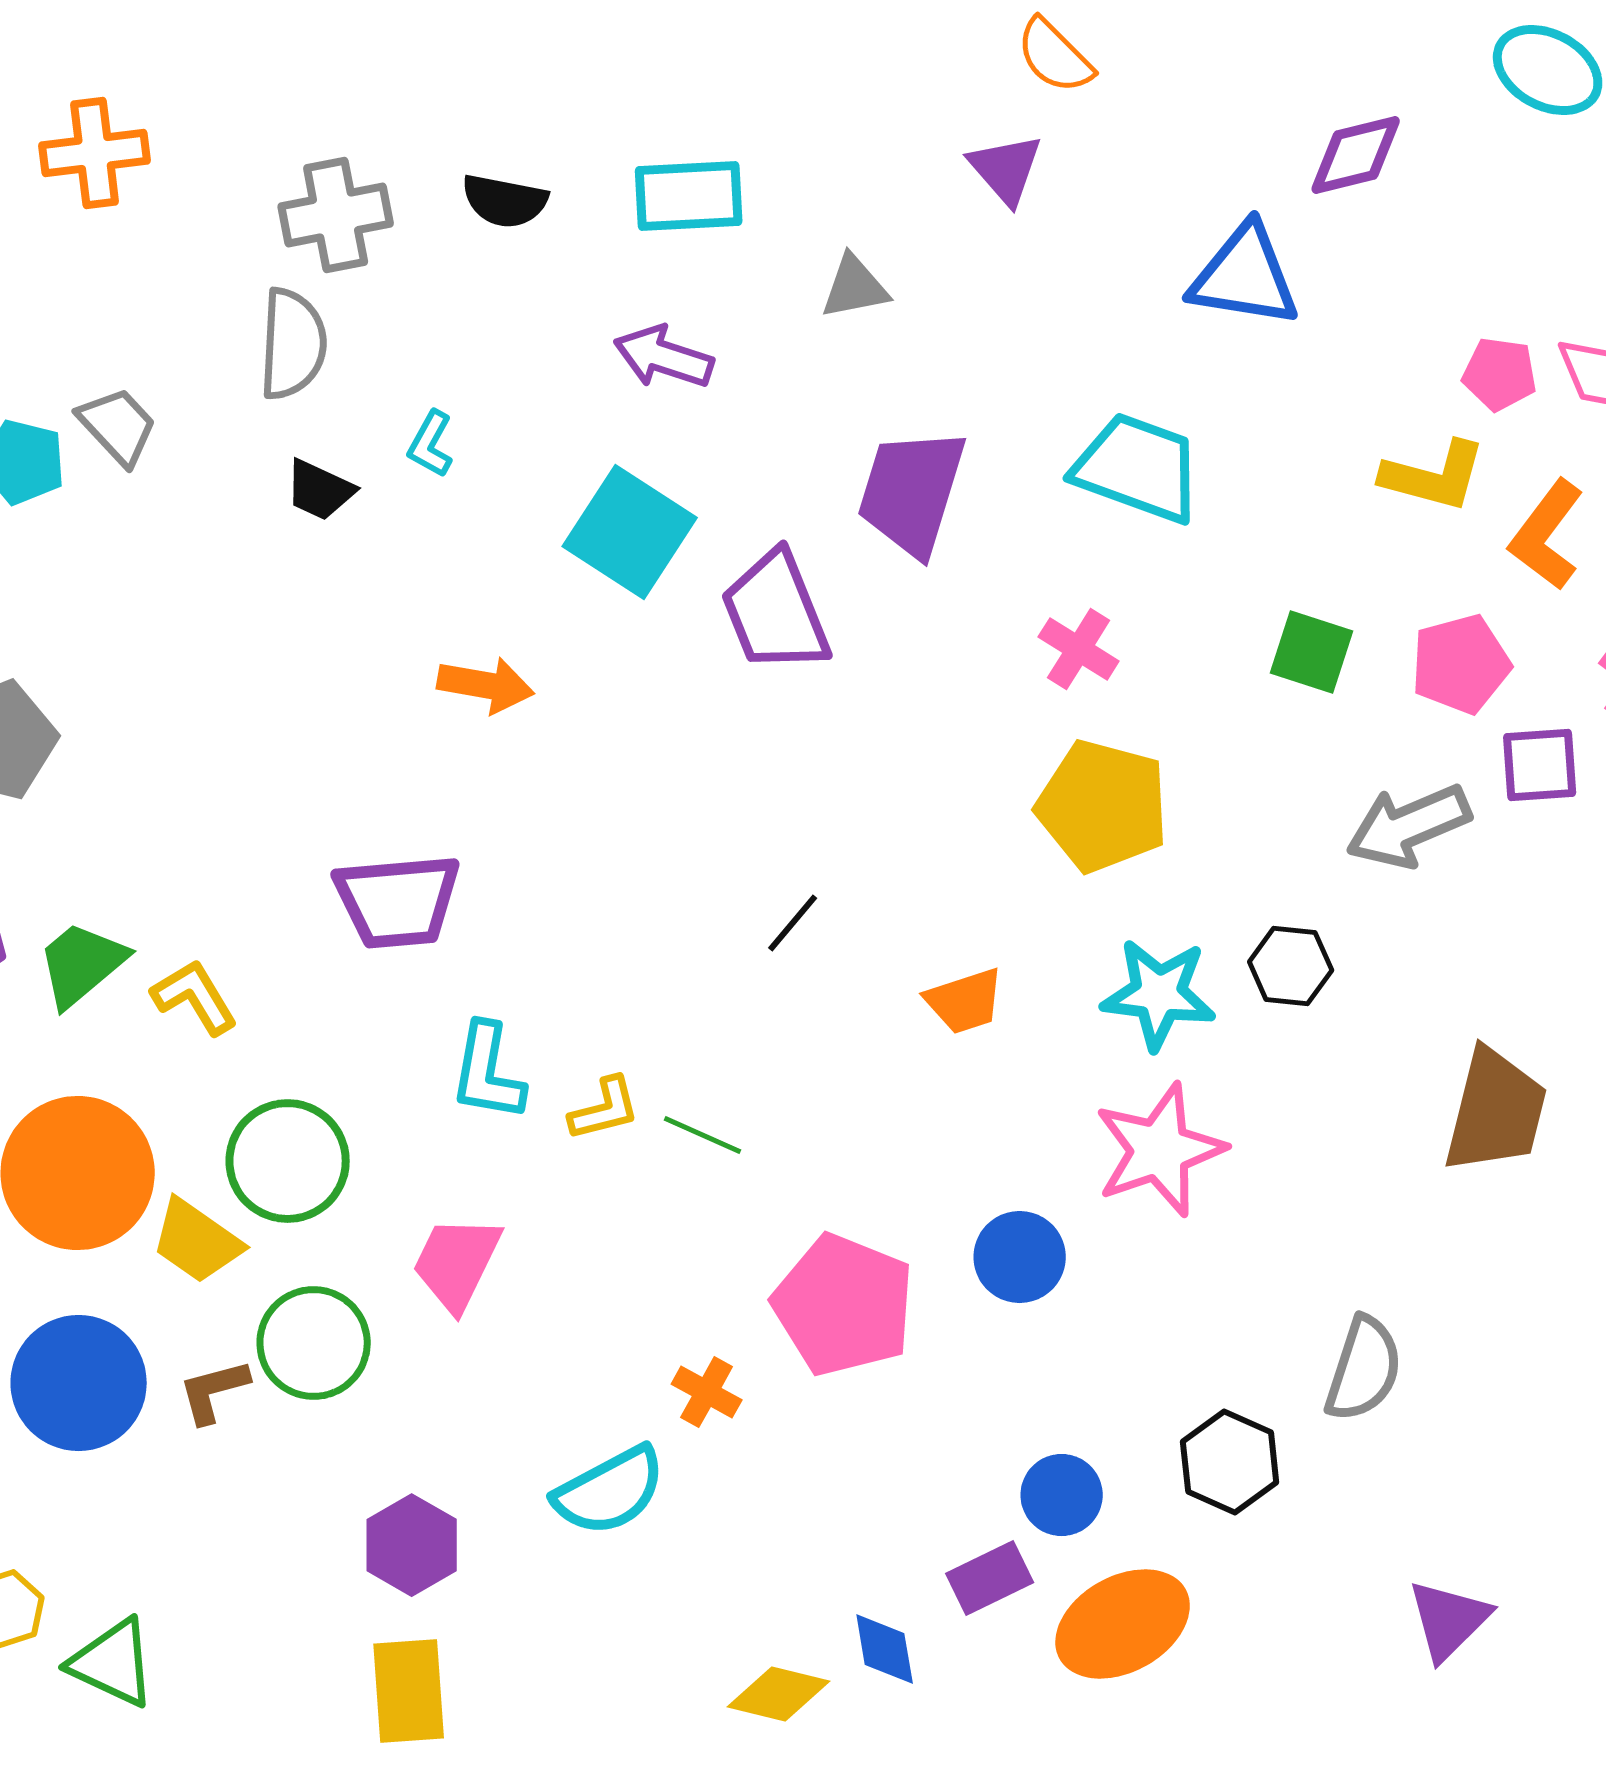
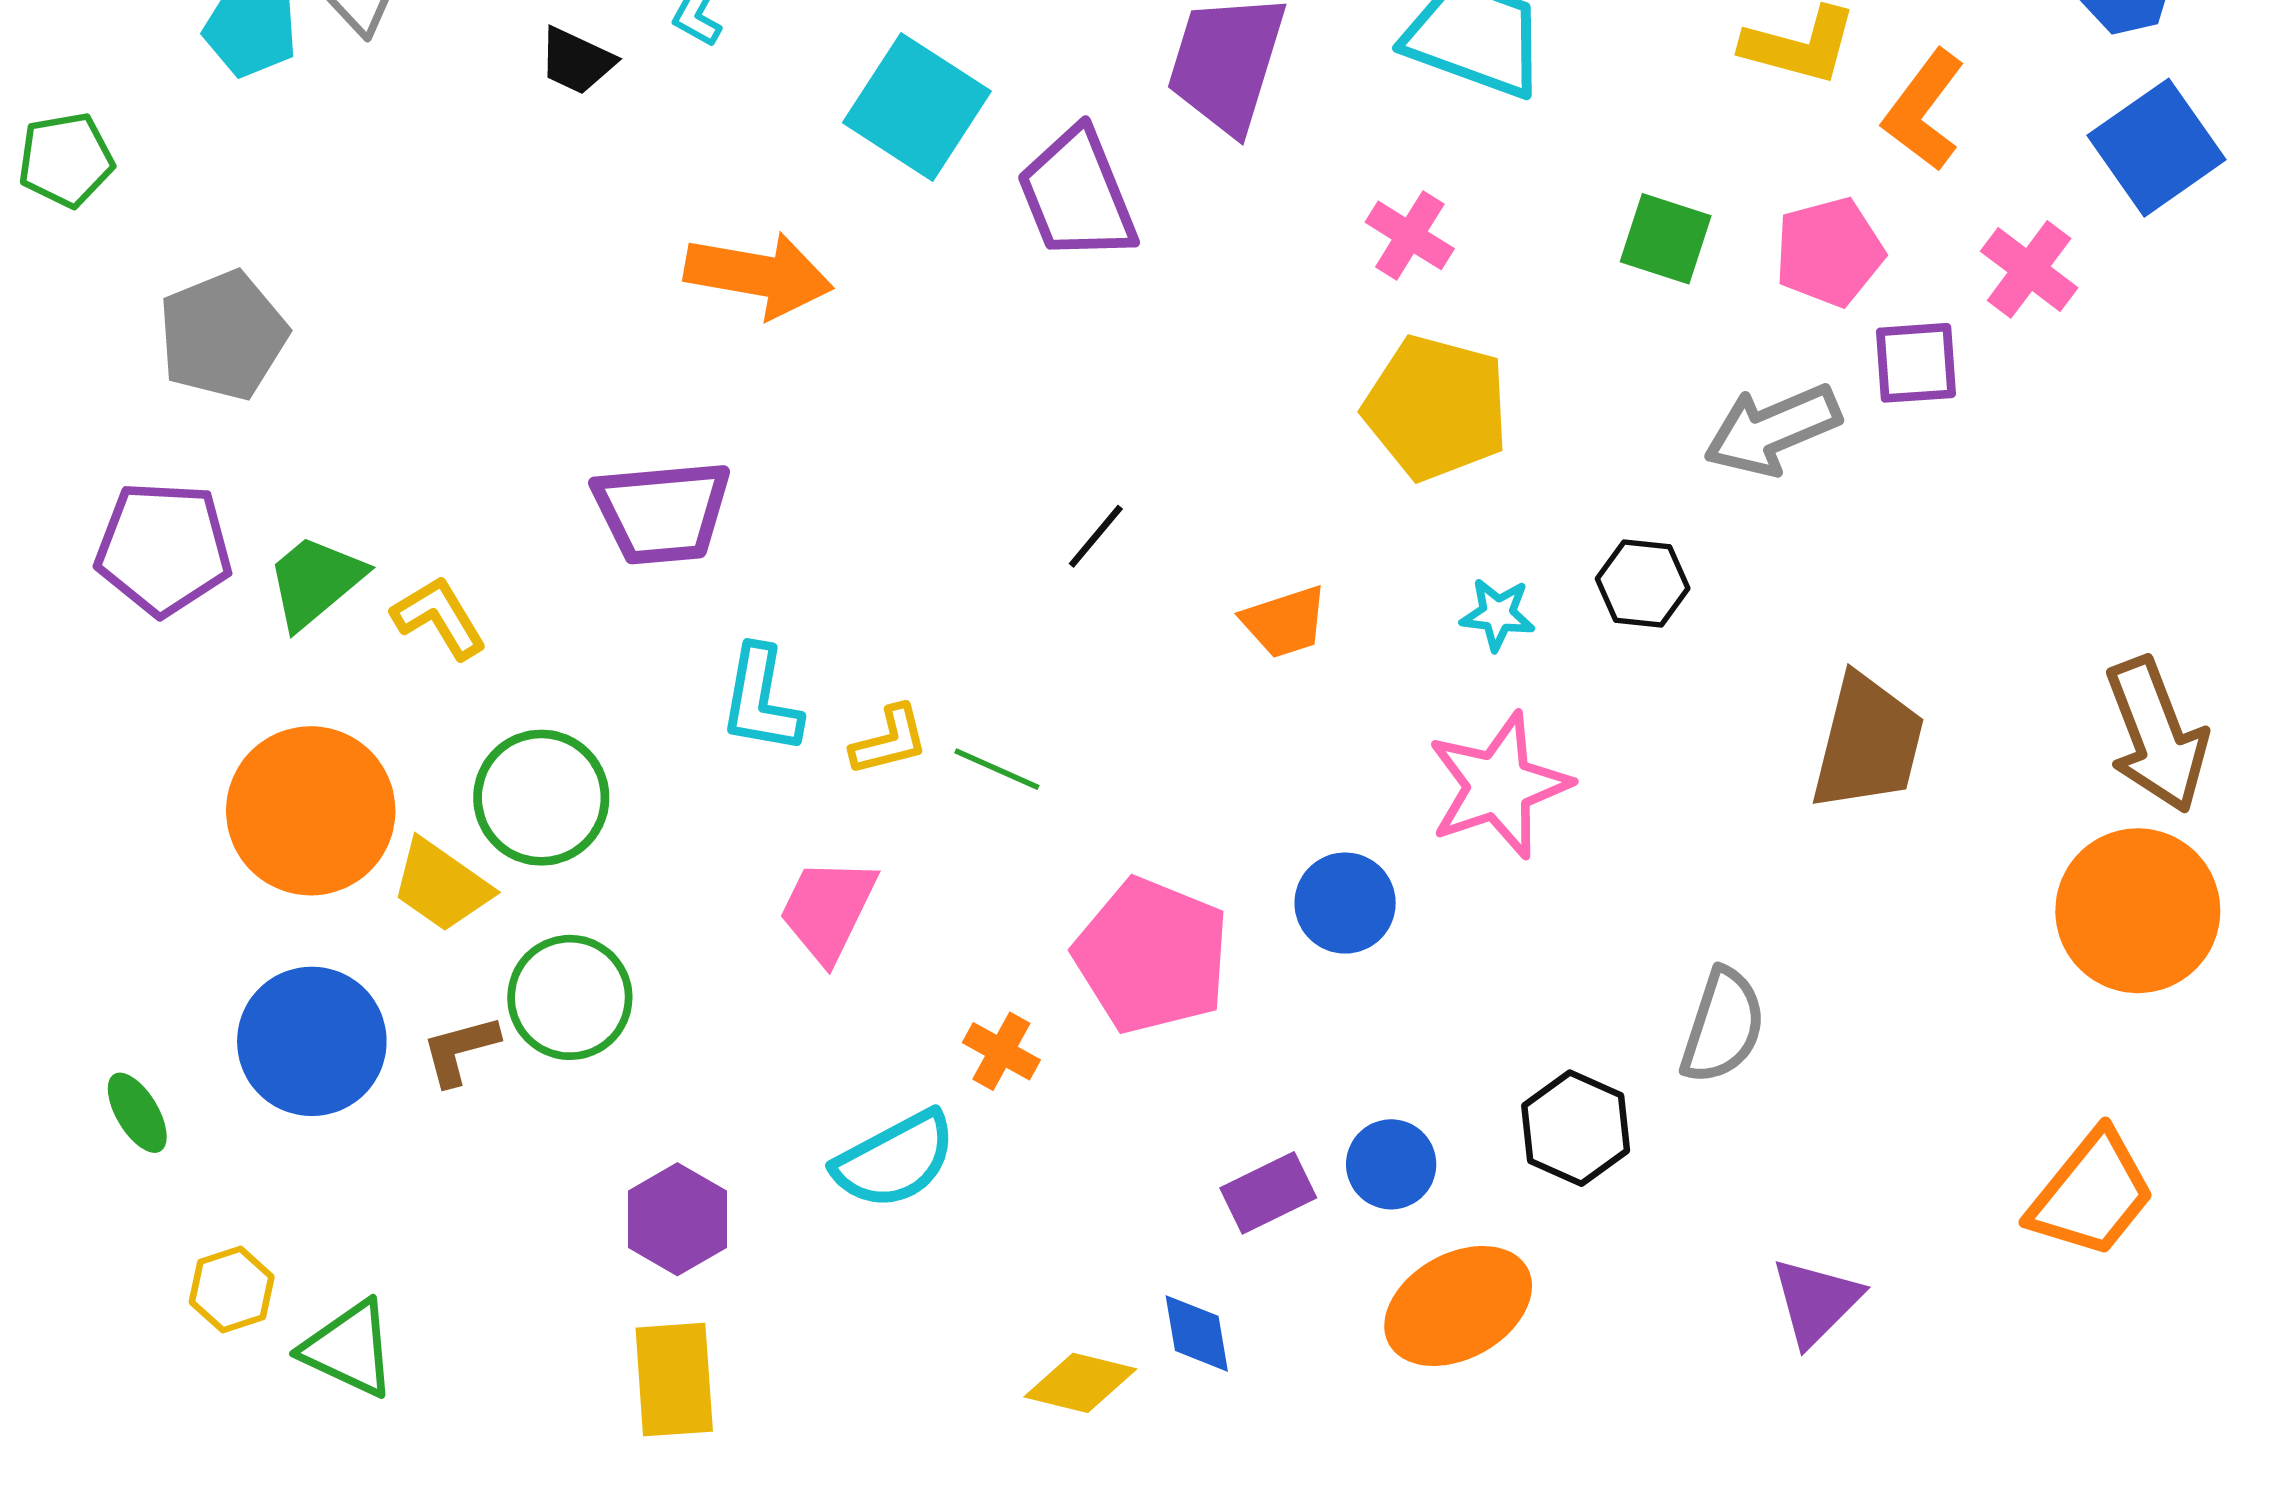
orange arrow: (486, 685) -> (759, 275), size x1.4
cyan star: (1159, 994) -> (1498, 614), size x0.6
pink trapezoid: (457, 1263) -> (828, 910), moved
purple rectangle: (990, 1578) -> (1268, 1193), moved

